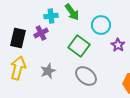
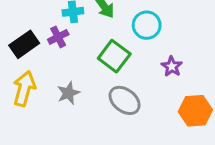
black rectangle: (18, 38) -> (24, 44), turned 42
purple star: (118, 45) -> (172, 66), moved

